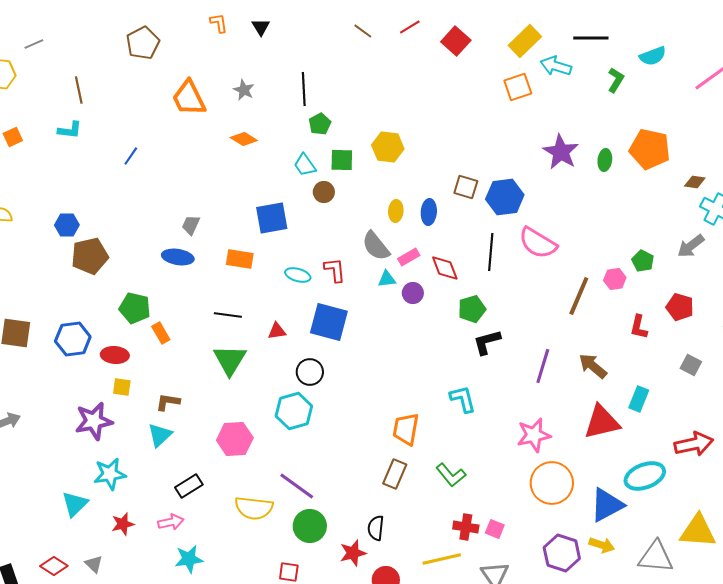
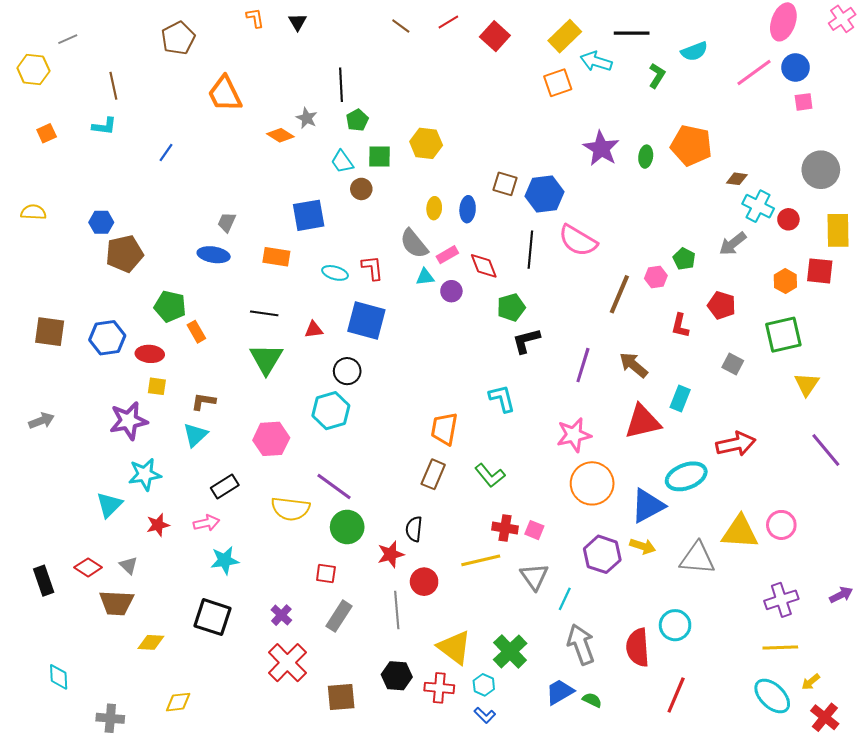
gray star: (244, 90) -> (307, 118), moved

